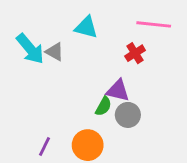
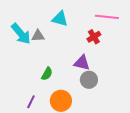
gray triangle: (55, 52) -> (38, 36), turned -32
green semicircle: (103, 106) -> (47, 74), moved

